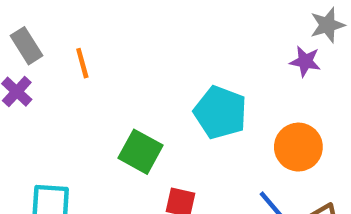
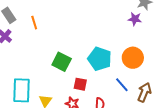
cyan pentagon: (220, 112) -> (100, 59), moved

